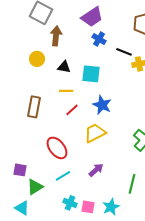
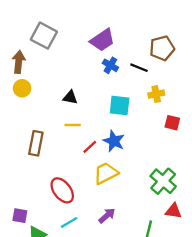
brown arrow: (56, 36) -> (19, 62), moved
black line: (124, 52) -> (139, 68), moved
yellow circle: (37, 59) -> (22, 88), moved
cyan square: (91, 74) -> (120, 105), moved
red line: (72, 110) -> (90, 147), moved

